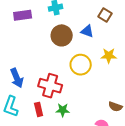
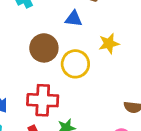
brown circle: (62, 35) -> (44, 48), moved

